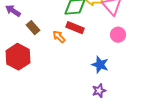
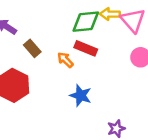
blue star: (100, 65) -> (81, 95), moved

